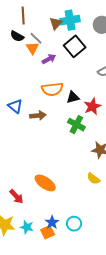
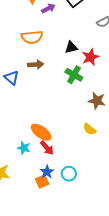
orange semicircle: (52, 89) -> (32, 37), moved
blue triangle: (15, 106) -> (12, 78), moved
red arrow: (16, 196) -> (47, 148), moved
cyan star: (27, 227) -> (24, 148), moved

